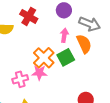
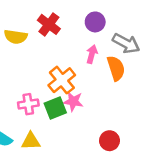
green square: (66, 57) -> (55, 108), moved
pink star: (39, 73) -> (73, 101), moved

